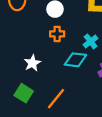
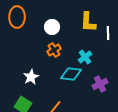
orange cross: (57, 34) -> (54, 50), turned -32

